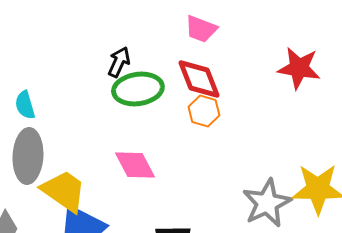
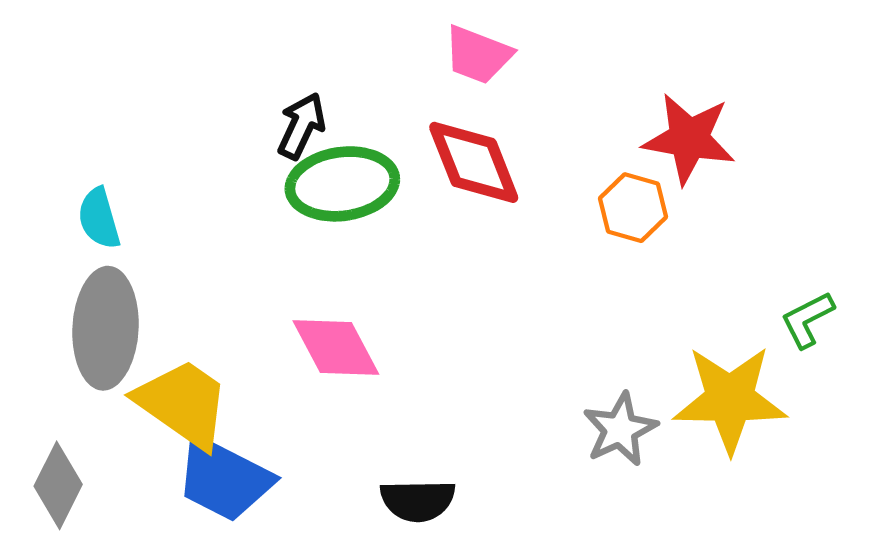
orange hexagon: (204, 111) -> (633, 208), moved
gray star: (267, 203) -> (620, 429), size x0.7

